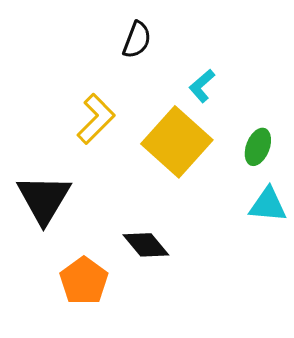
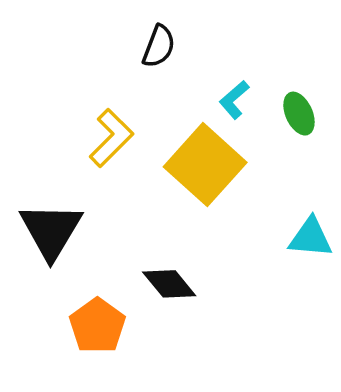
green ellipse: (258, 147) -> (299, 114), moved, turned -45

